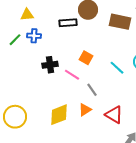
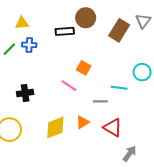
brown rectangle: (120, 22) -> (119, 30), turned -70
black cross: (50, 65) -> (25, 93), moved
cyan line: (117, 68) -> (119, 88), moved, turned -35
gray line: (92, 90) -> (100, 101), moved, turned -56

